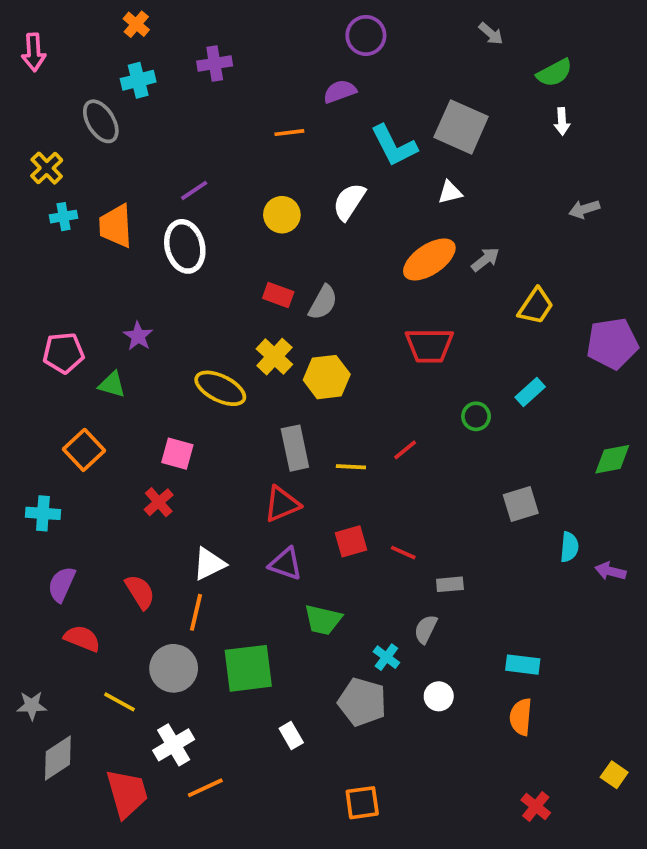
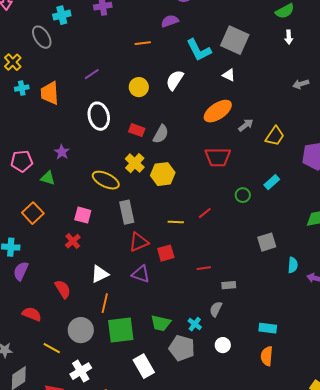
white triangle: (450, 192) -> (229, 75), turned 40
white ellipse: (185, 246) -> (99, 116), moved
gray arrow: (485, 259) -> (246, 125), moved
gray rectangle: (295, 448) -> (127, 212), moved
red square: (351, 541) -> (166, 253), moved
red line: (403, 553) -> (204, 268), turned -32
purple semicircle: (62, 584) -> (21, 271), moved
orange line: (196, 612) -> (105, 303), moved
green trapezoid: (323, 620) -> (161, 323), moved
white rectangle: (291, 736) -> (144, 366), size x1.6

